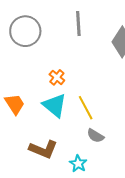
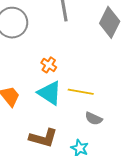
yellow line: (86, 108) -> (81, 92), turned -45

